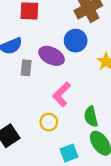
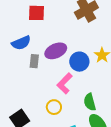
blue circle: (76, 41) -> (79, 62), moved
purple ellipse: (52, 56) -> (56, 51), turned -50

